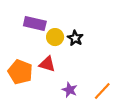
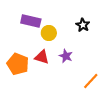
black star: (75, 38) -> (83, 25), moved
purple star: (70, 90) -> (66, 56), moved

